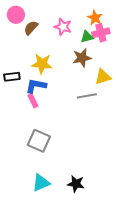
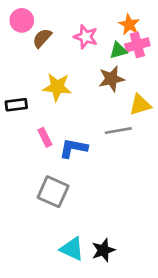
blue L-shape: (36, 86) -> (73, 148), moved
cyan triangle: (41, 183) -> (72, 249), moved, turned 48
black star: (76, 184) -> (103, 250), turned -30

